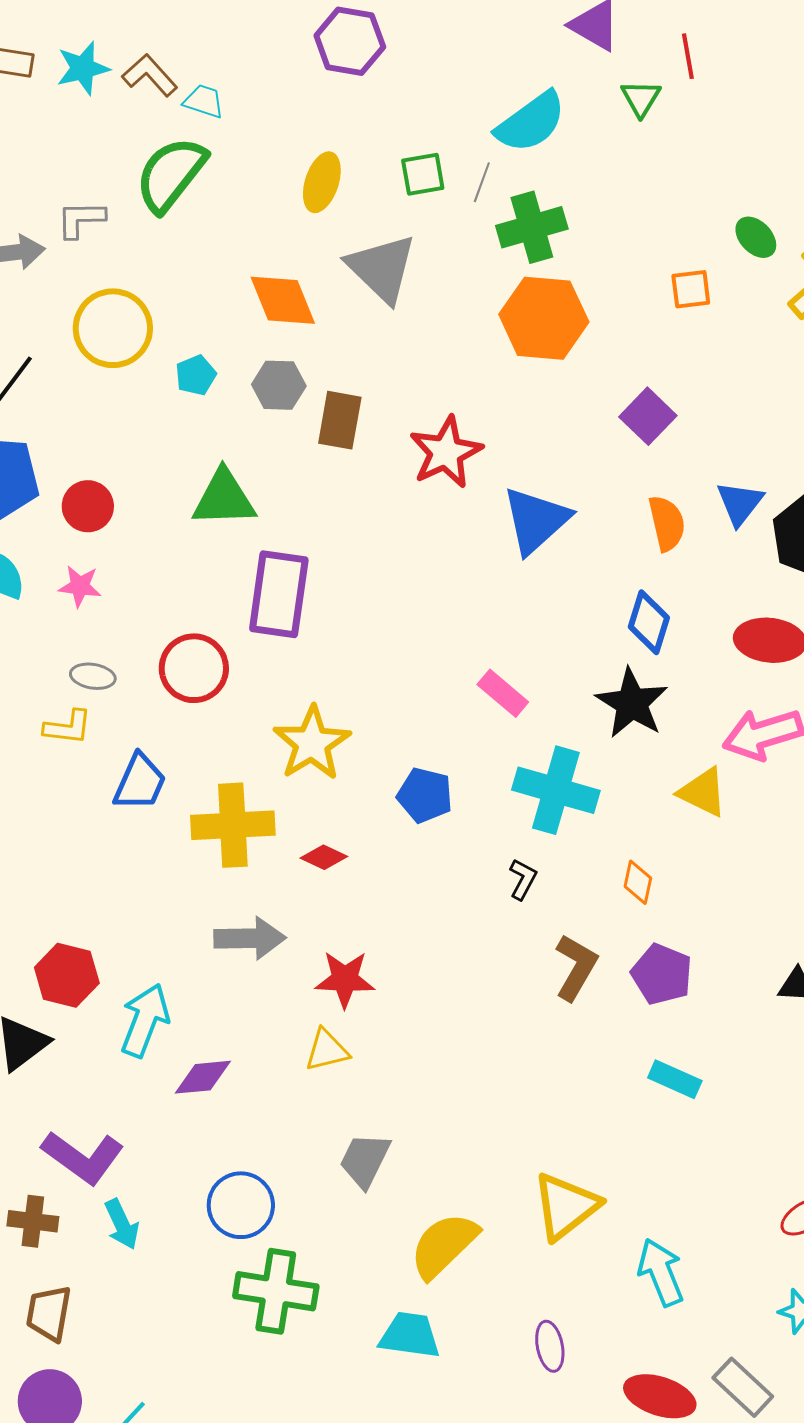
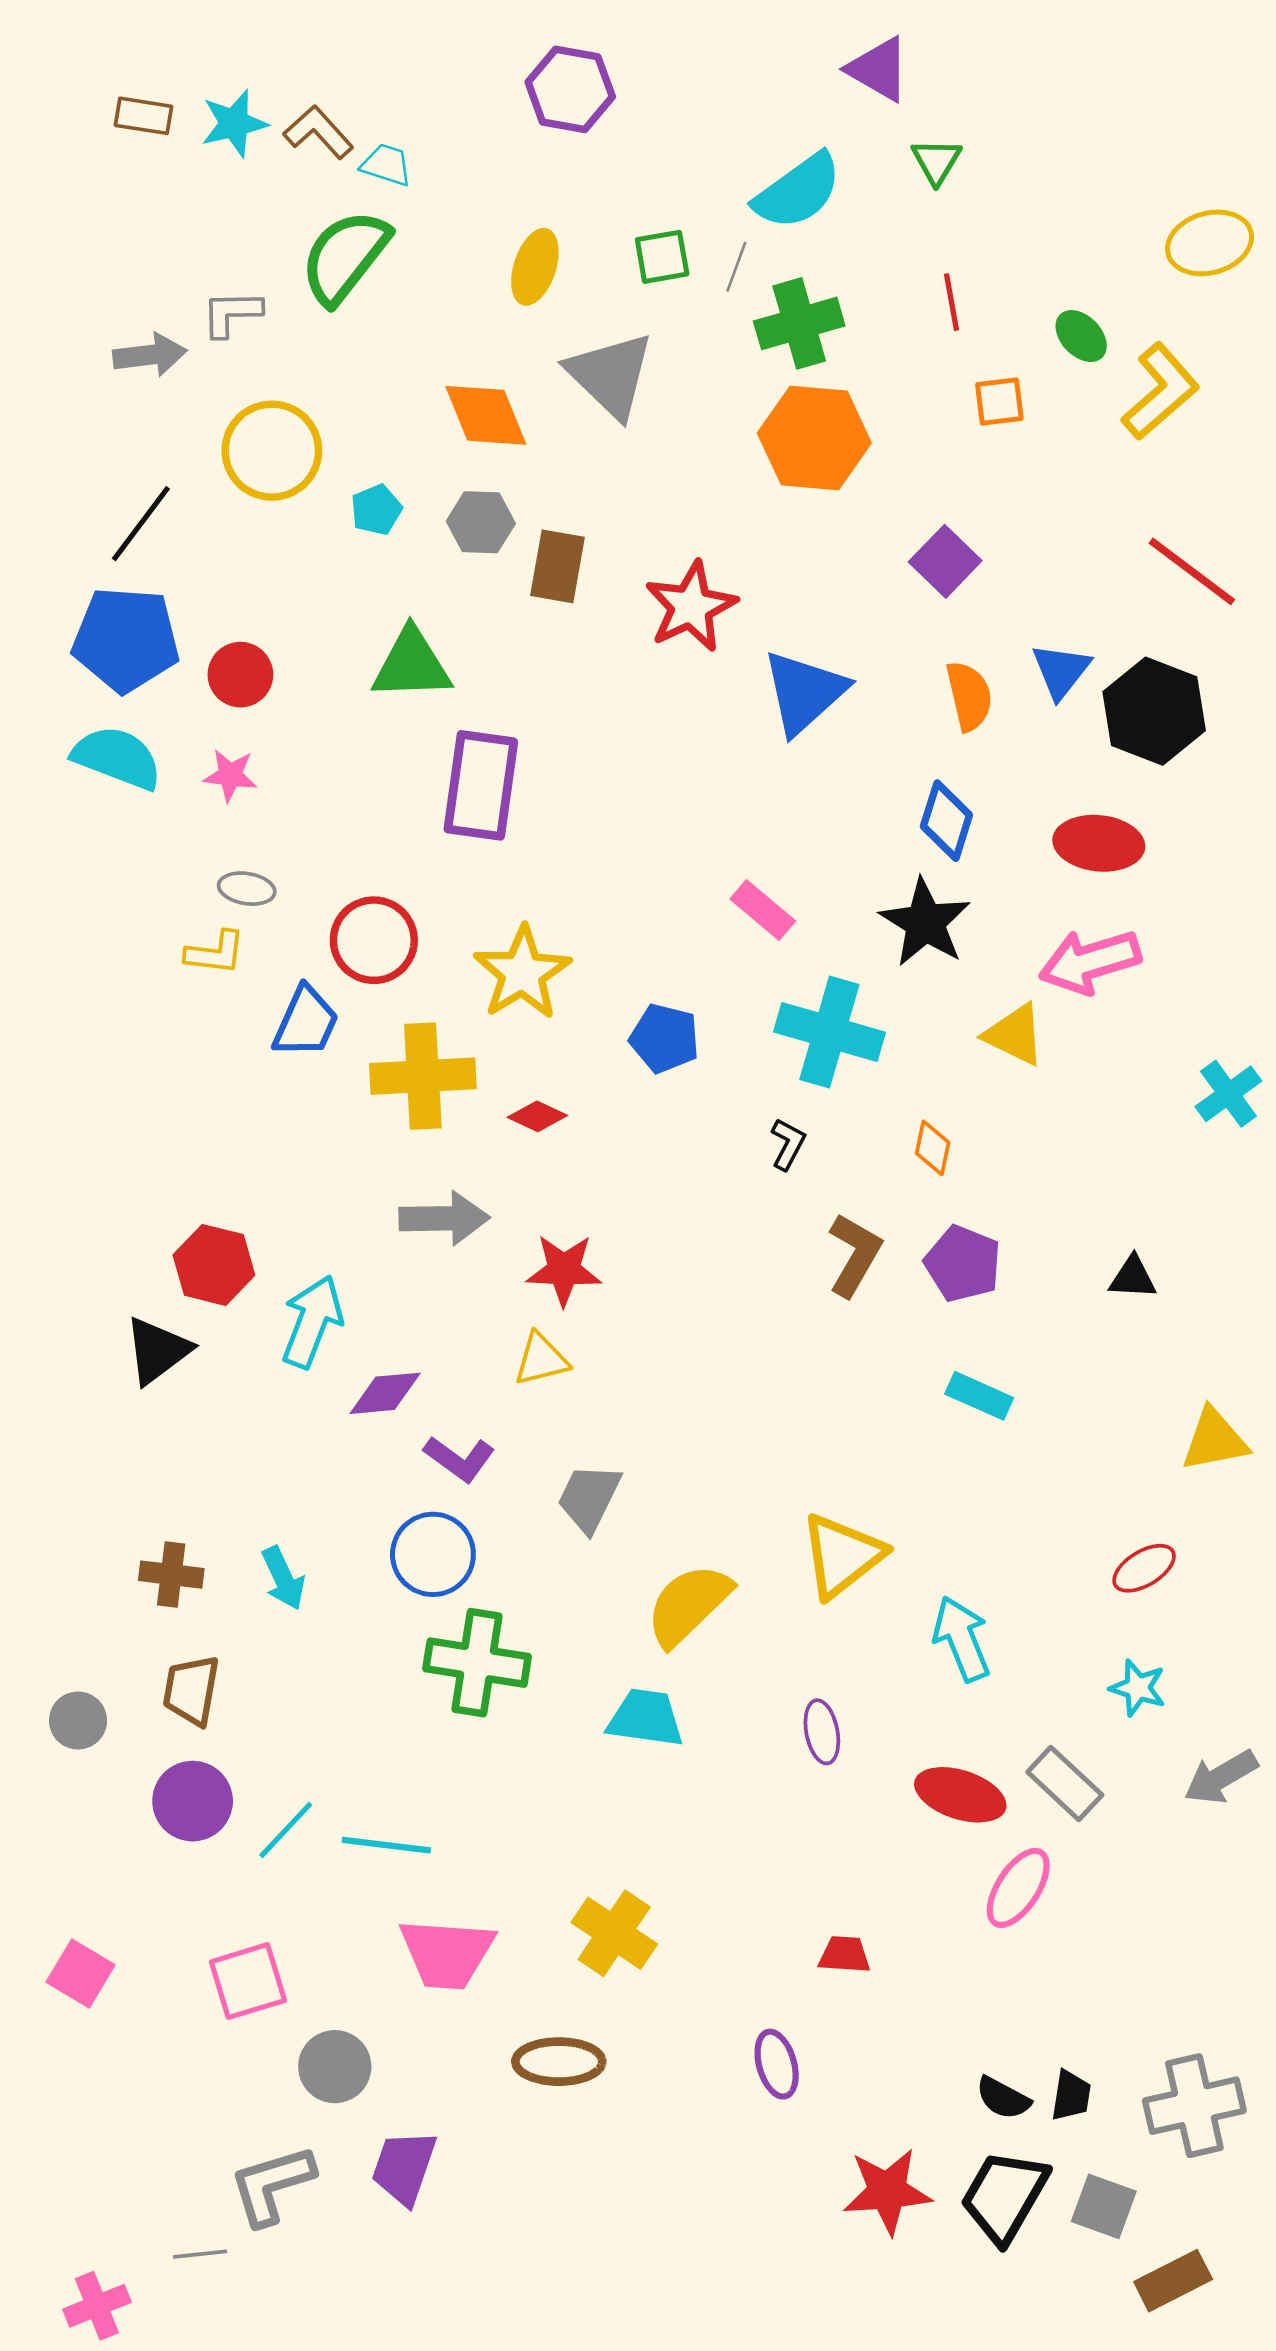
red line: (688, 56) -> (952, 302), moved
red circle: (194, 668) -> (374, 940), moved
purple L-shape: (83, 1157) -> (459, 1459), moved, size x0.7

